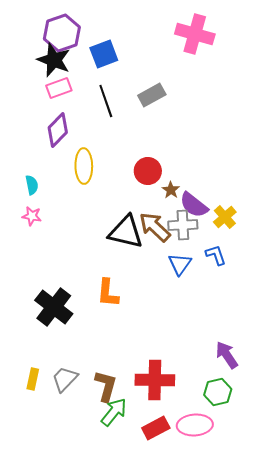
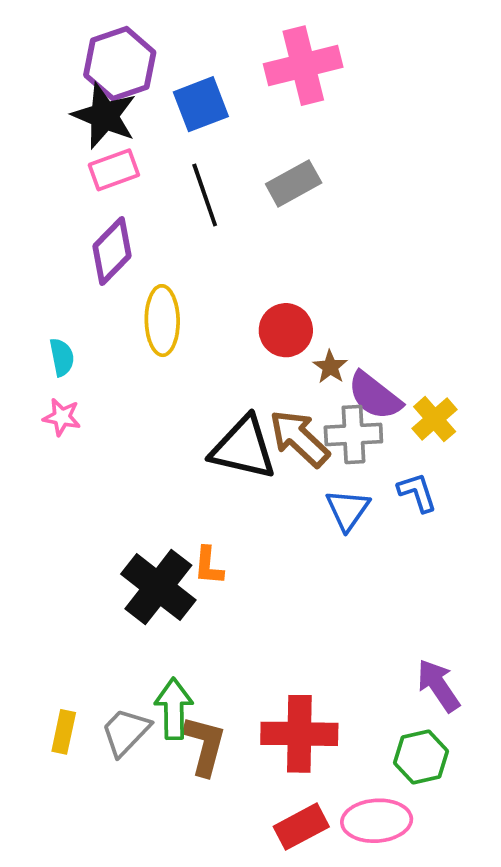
pink cross: (195, 34) -> (303, 66), moved, turned -30
orange L-shape: (108, 293) -> (209, 566), size x0.7
black cross: (54, 307) -> (158, 587), moved
green arrow: (114, 412) -> (174, 709), moved, turned -40

